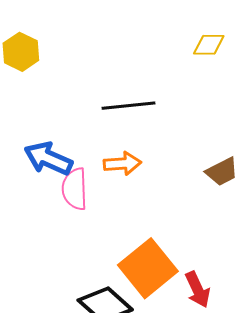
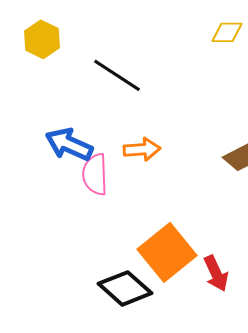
black line: (129, 106) -> (117, 75), moved, turned 39

